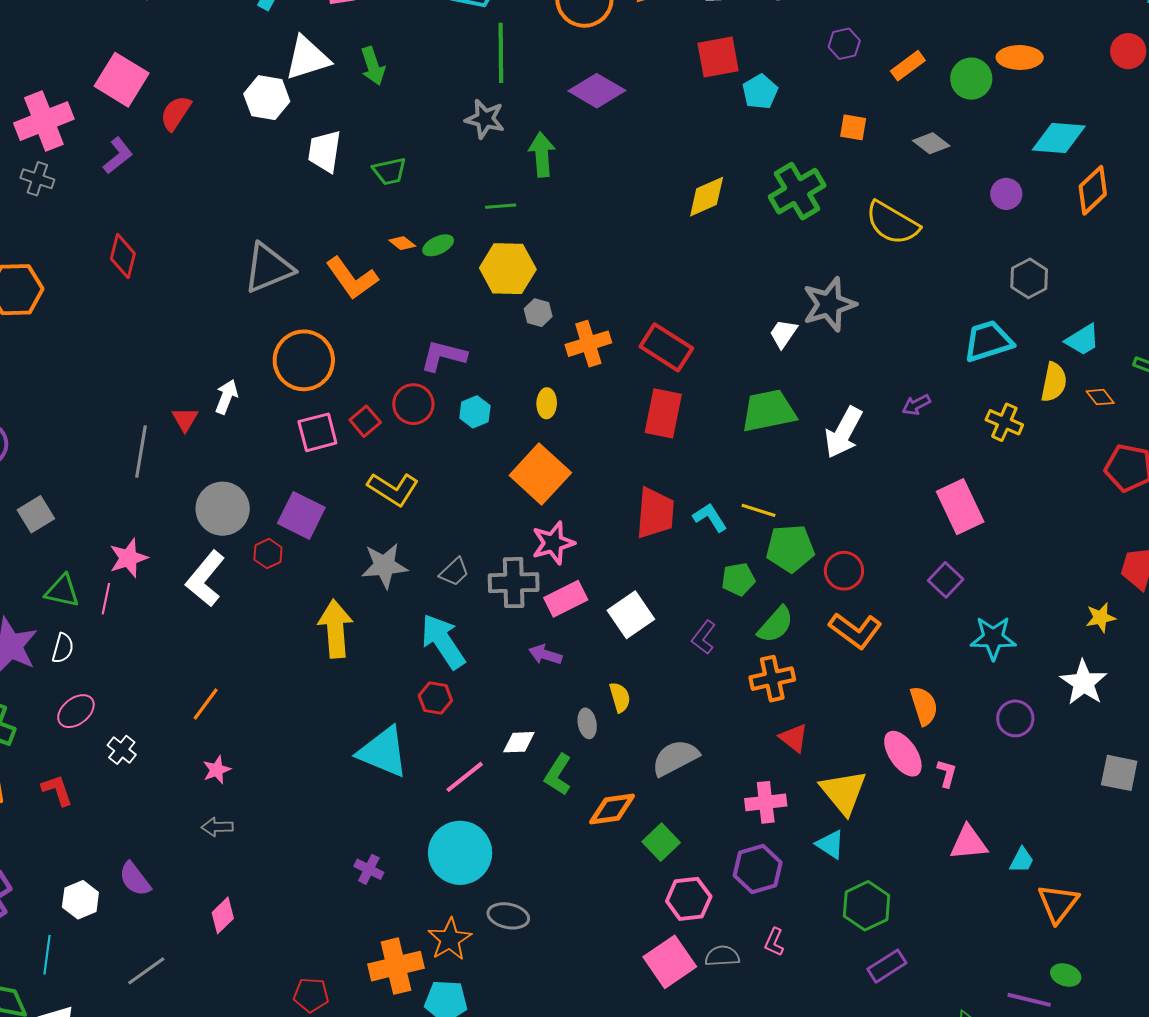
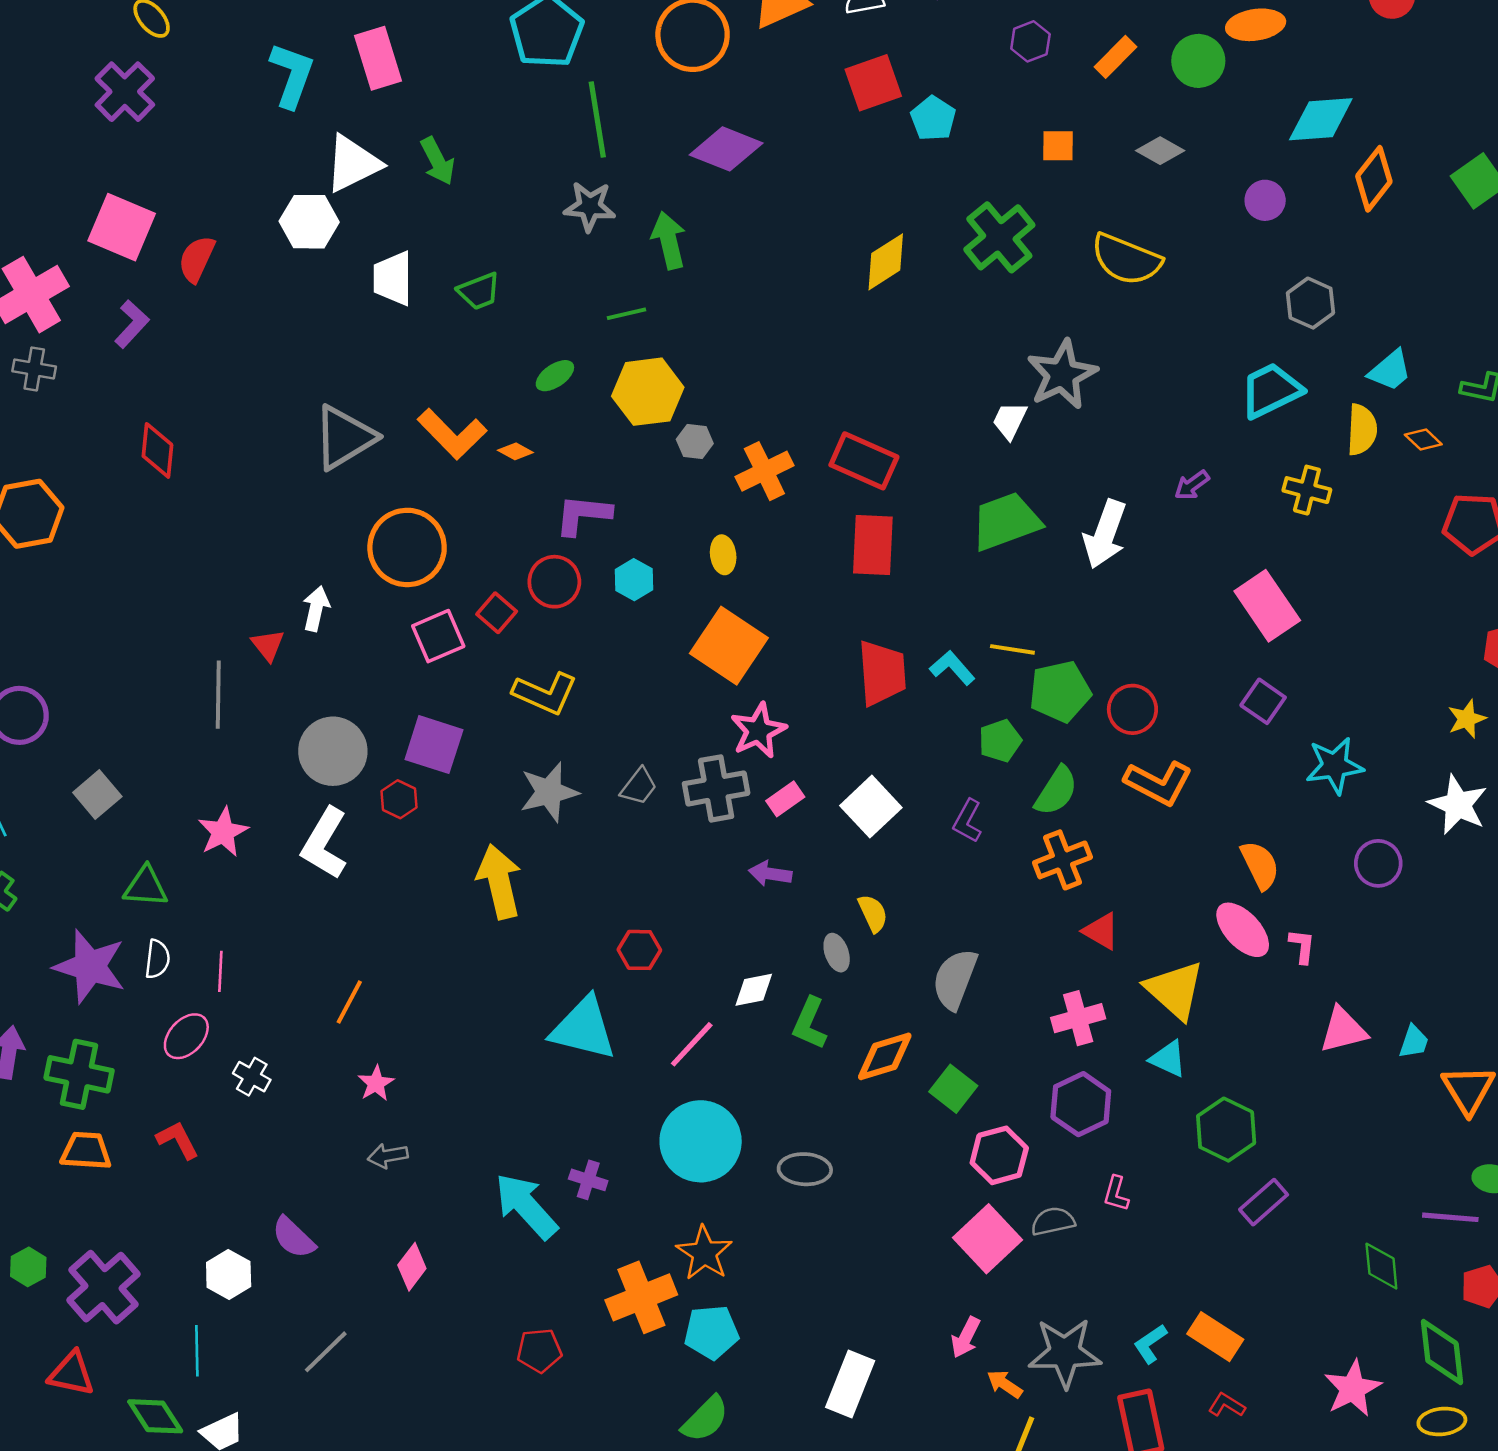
orange diamond: (402, 243) -> (515, 451), moved
pink line: (106, 599) -> (220, 971), moved
pink rectangle: (566, 599) -> (785, 799), size x0.7
cyan arrow: (443, 641) -> (526, 1206), moved
gray semicircle: (675, 758) -> (955, 979), turned -33
gray ellipse: (508, 916) -> (805, 1169), moved

